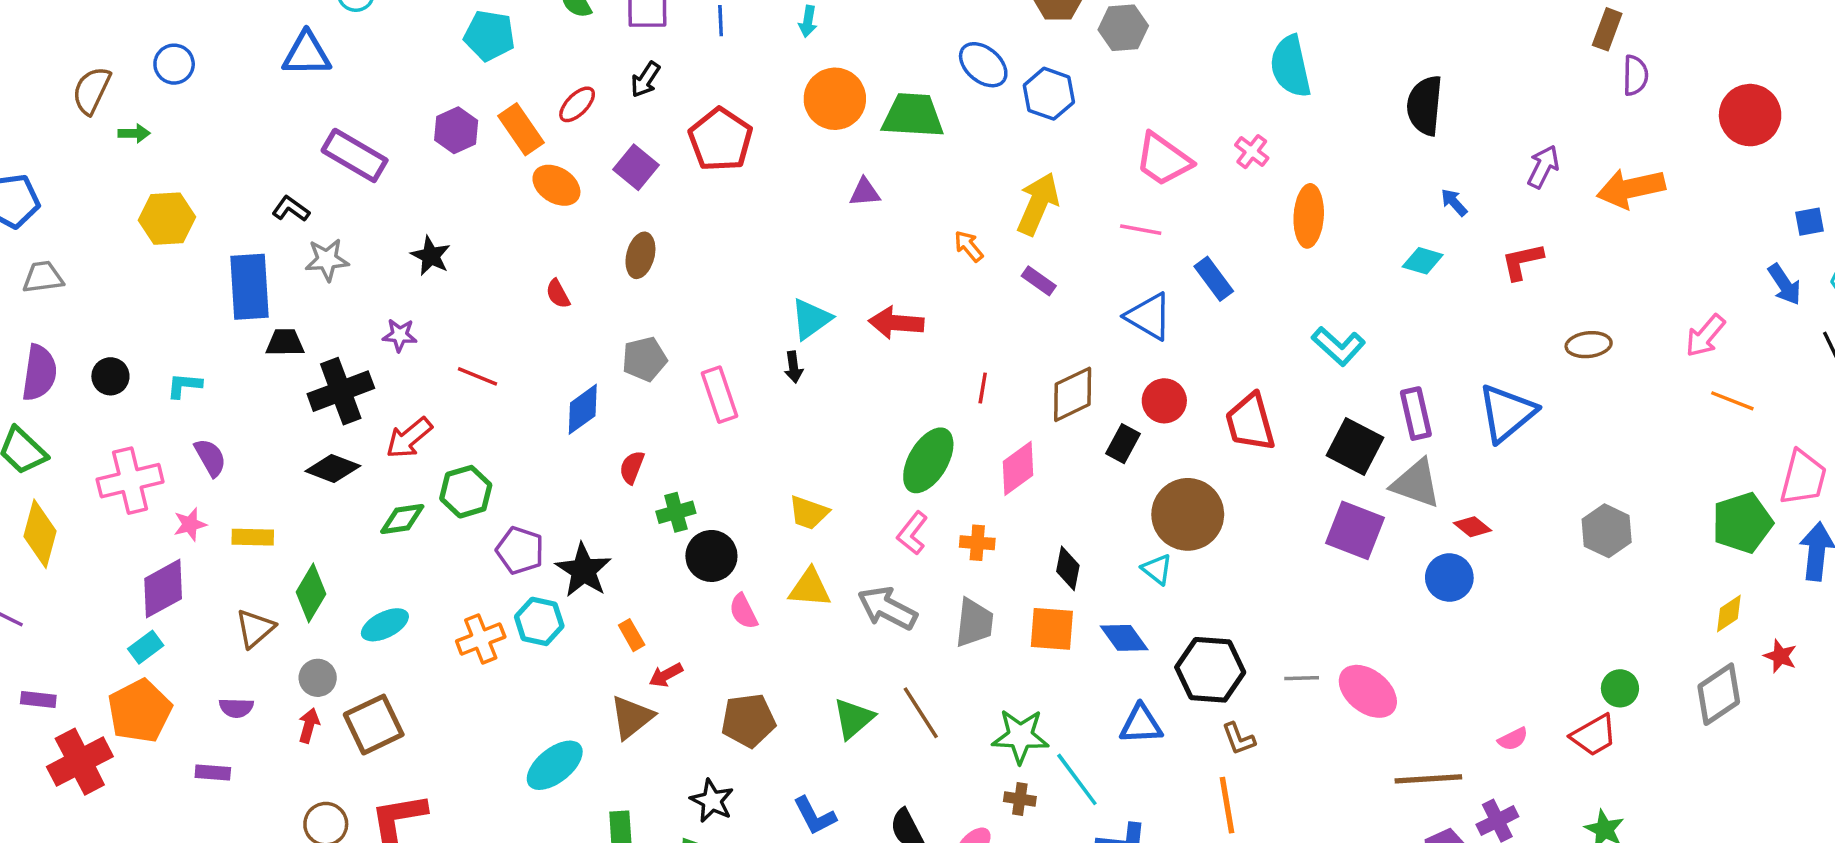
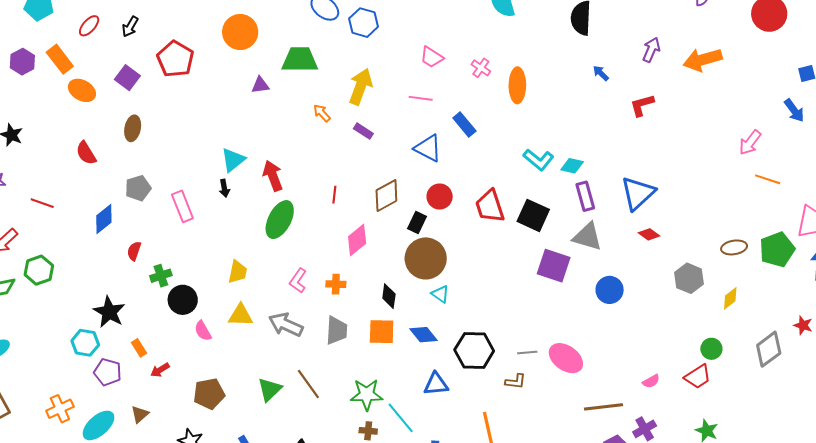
red ellipse: (577, 104) -> (89, 26), moved
green trapezoid: (913, 116) -> (300, 60), moved
pink cross: (1252, 152) -> (481, 68), moved
pink trapezoid: (1163, 159) -> (432, 57), size x0.7
cyan diamond: (1423, 261) -> (572, 166), moved
red semicircle: (558, 294) -> (86, 153), size x1.4
red arrow: (896, 323) -> (273, 176), moved, turned 68
brown ellipse: (1589, 345) -> (734, 247), moved
black square: (1355, 446) -> (533, 215), moved
green ellipse: (928, 460) -> (280, 220), moved
yellow trapezoid: (809, 513) -> (238, 272), turned -95
brown circle: (1188, 514) -> (426, 258), moved
red diamond: (1473, 527) -> (649, 234), moved
gray hexagon: (1607, 531) -> (689, 278), moved
purple pentagon: (520, 550) -> (108, 372), moved
yellow diamond: (1729, 614) -> (730, 298), moved
orange cross: (481, 639) -> (60, 409), moved
brown triangle: (632, 717) -> (140, 414), moved, size x0.7
brown L-shape: (1239, 739) -> (515, 381), moved, turned -60

